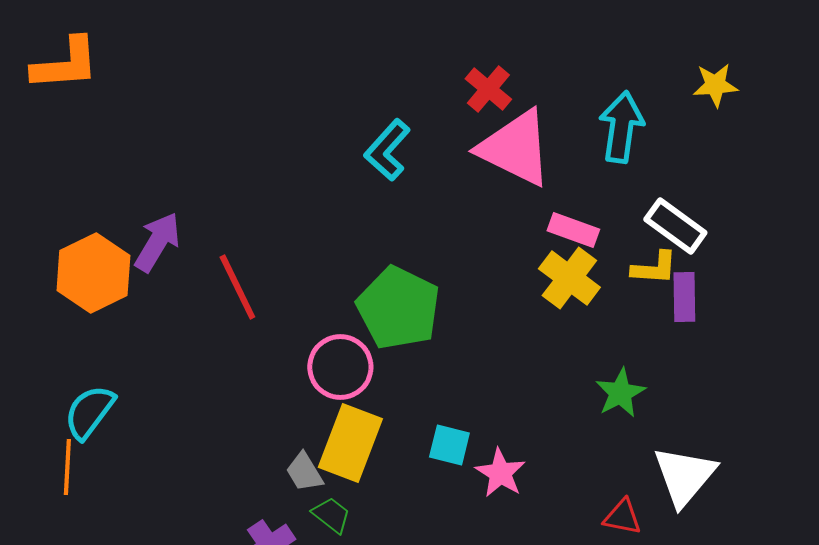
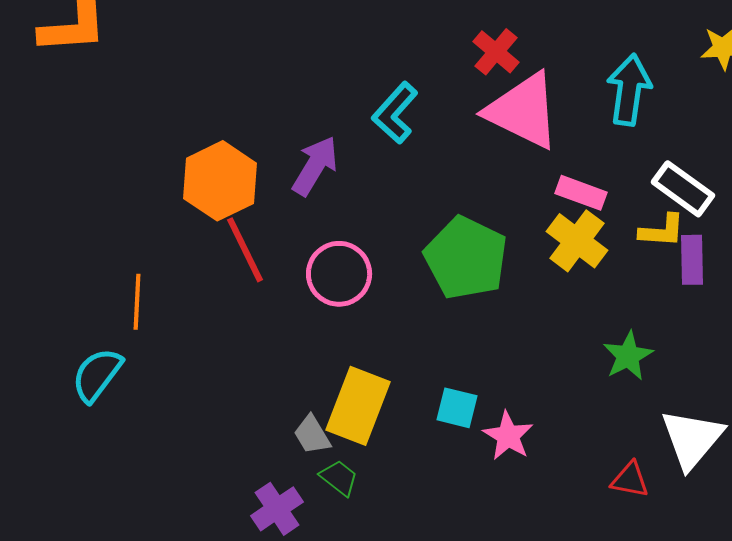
purple arrow: (157, 242) -> (315, 166), moved
orange hexagon: (93, 273) -> (220, 181), moved
green pentagon: (398, 308) -> (466, 258), moved
pink circle: (340, 367) -> (339, 274), moved
orange line: (67, 467) -> (137, 302), moved

